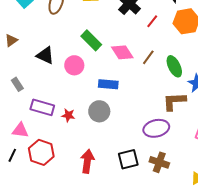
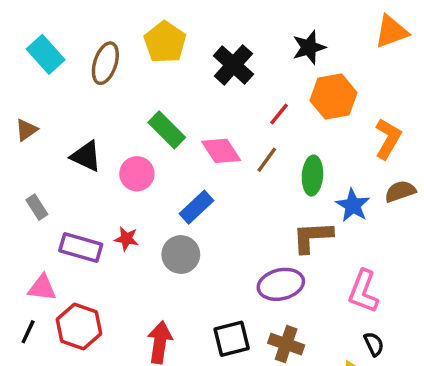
red line: (152, 21) -> (279, 114), moved
green ellipse: (174, 66) -> (312, 176), turned 30
blue rectangle: (108, 84) -> (197, 207), turned -48
red star: (68, 115) -> (126, 239), moved

